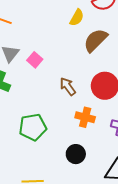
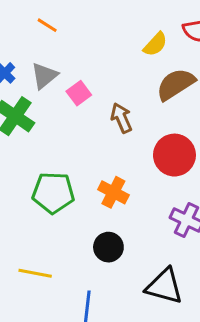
brown arrow: (68, 86) -> (121, 118), moved
orange cross: (85, 117) -> (113, 192), moved

